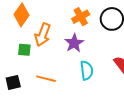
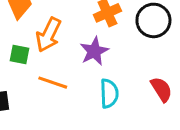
orange line: (46, 79) -> (53, 83), moved

